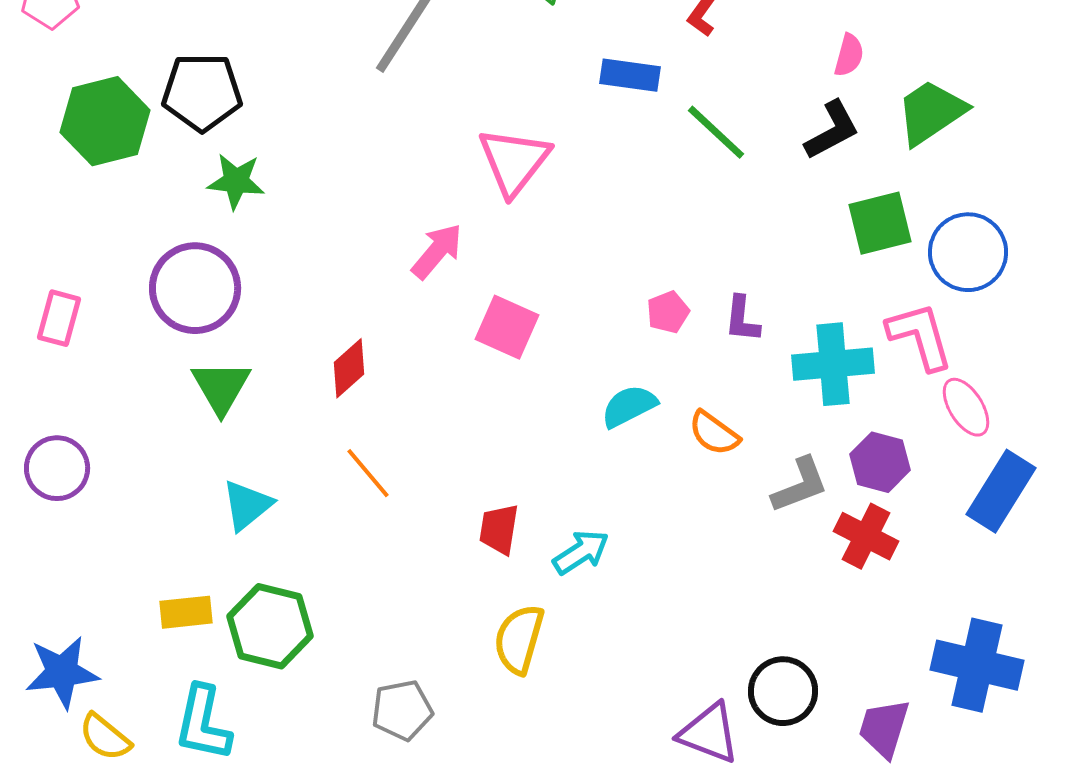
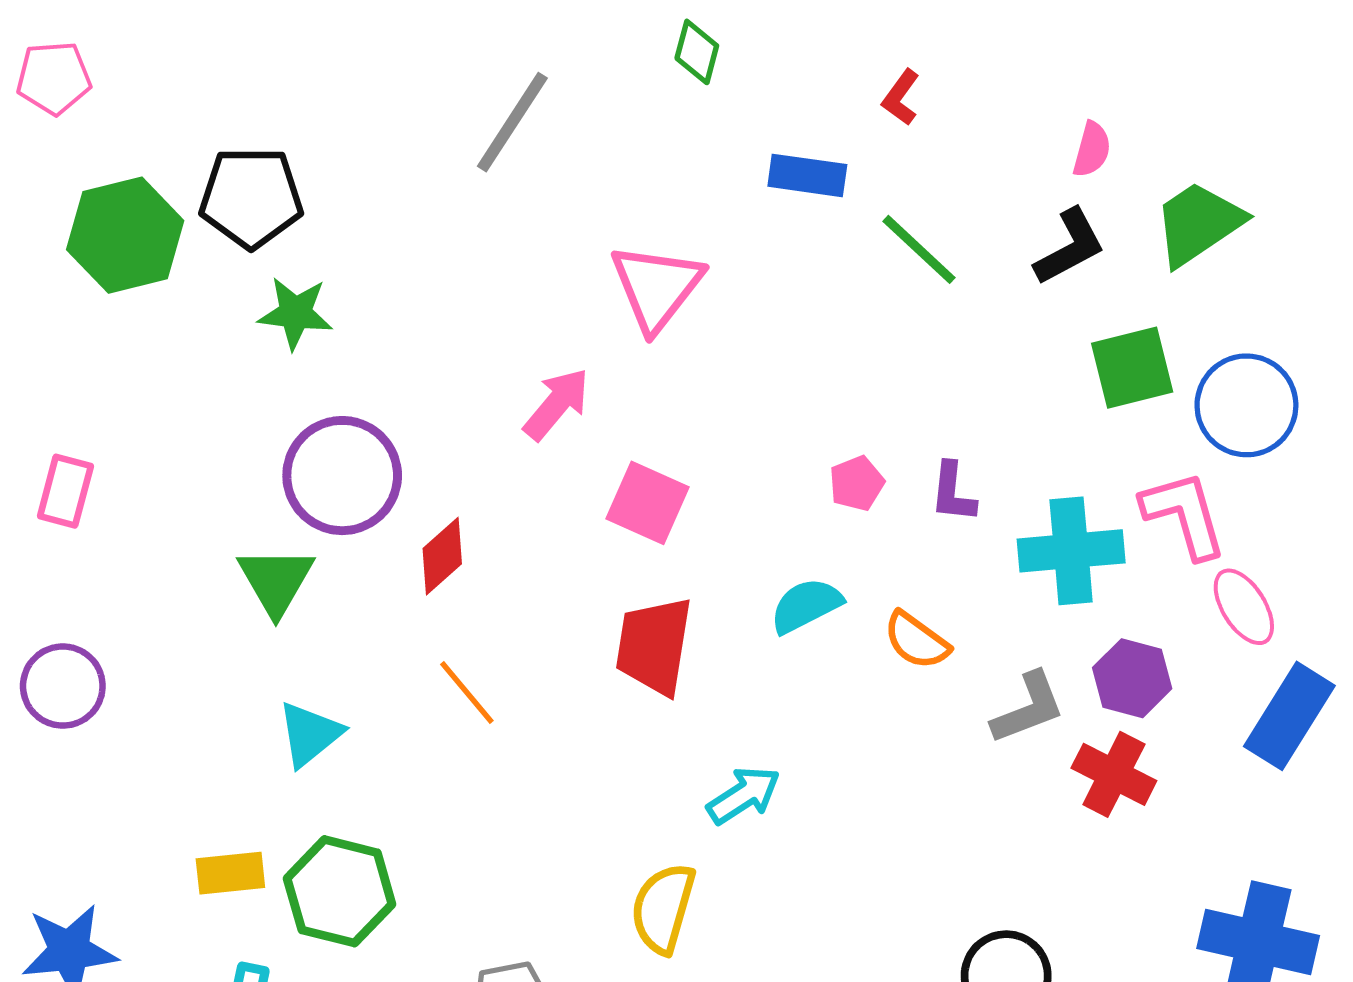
purple circle: (195, 288) -> (342, 476), moved
red trapezoid: (499, 529) -> (654, 646), moved, size x1.5

